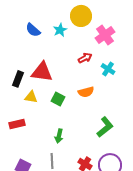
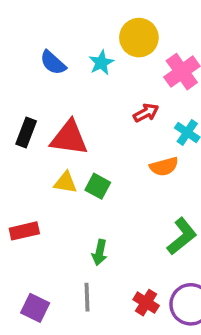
black rectangle: (18, 79) -> (26, 132), moved
orange semicircle: (86, 92) -> (164, 166), moved
yellow triangle: (31, 97) -> (66, 183), moved

